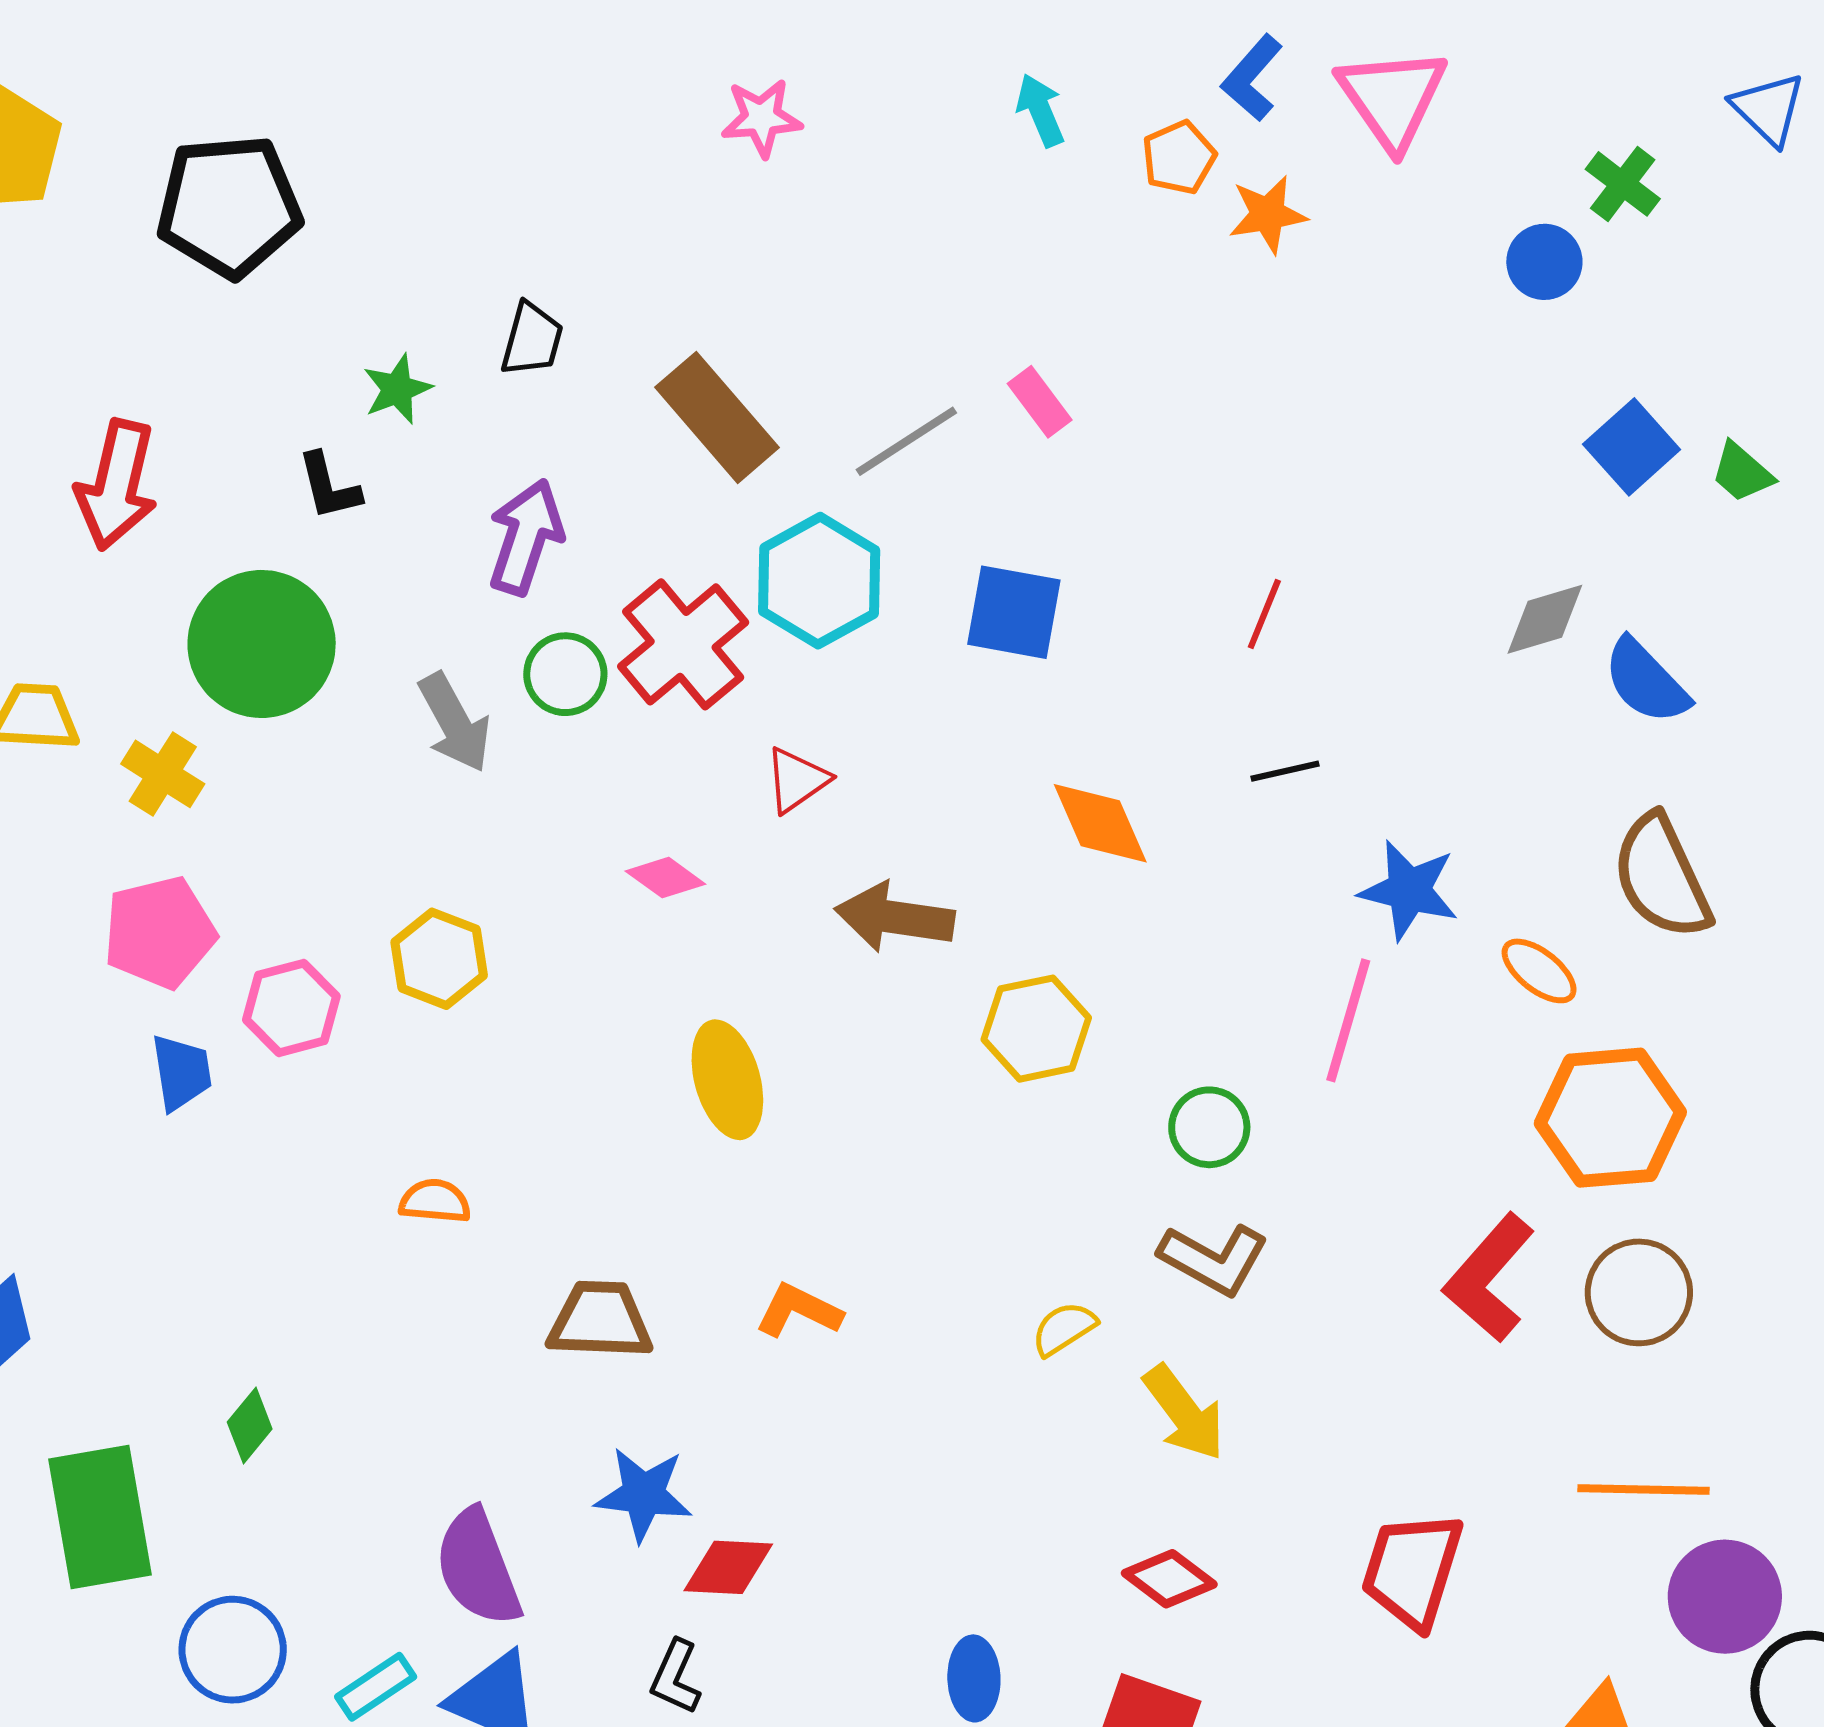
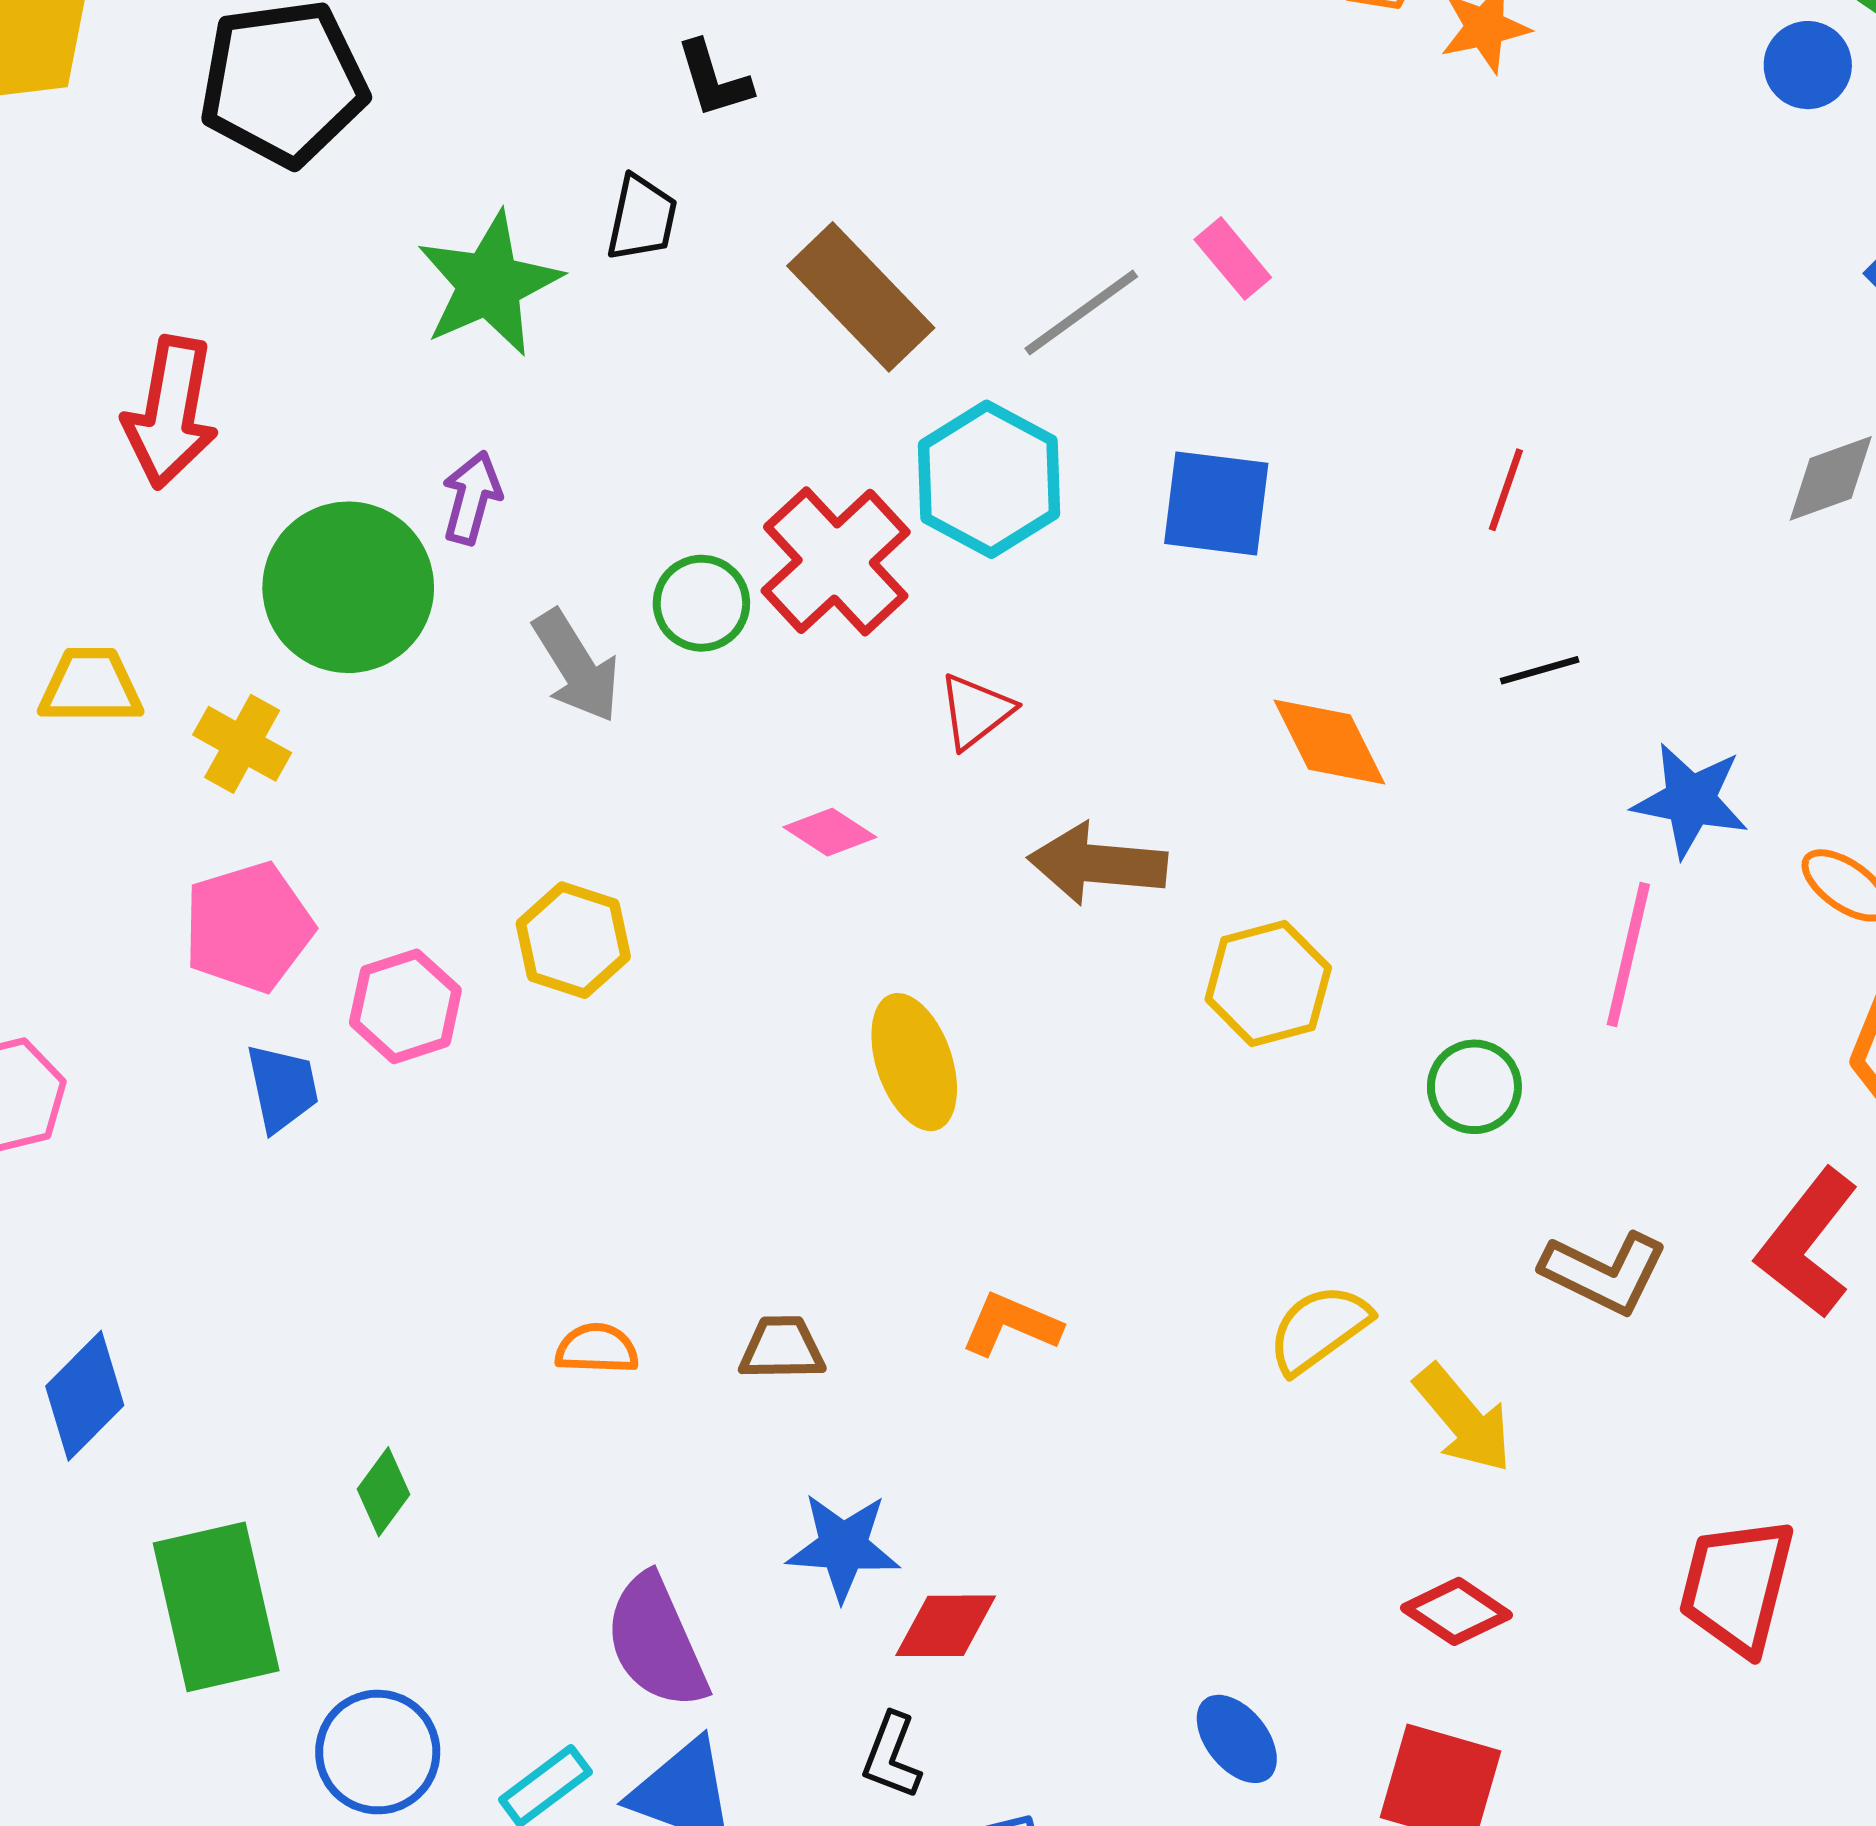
green star: (397, 389) -> (489, 284), size x1.8
black L-shape: (329, 487) -> (714, 79), moved
purple arrow: (526, 537) -> (472, 498), moved, size x0.7
orange semicircle: (435, 1201) -> (597, 1349), moved
brown L-shape: (1214, 1259) -> (1604, 1272), moved
brown trapezoid: (600, 1320) -> (782, 1348), size x0.7
yellow semicircle: (1064, 1329) -> (1319, 1329), size x1.4
blue ellipse: (974, 1678) -> (1237, 1739), turned -34

